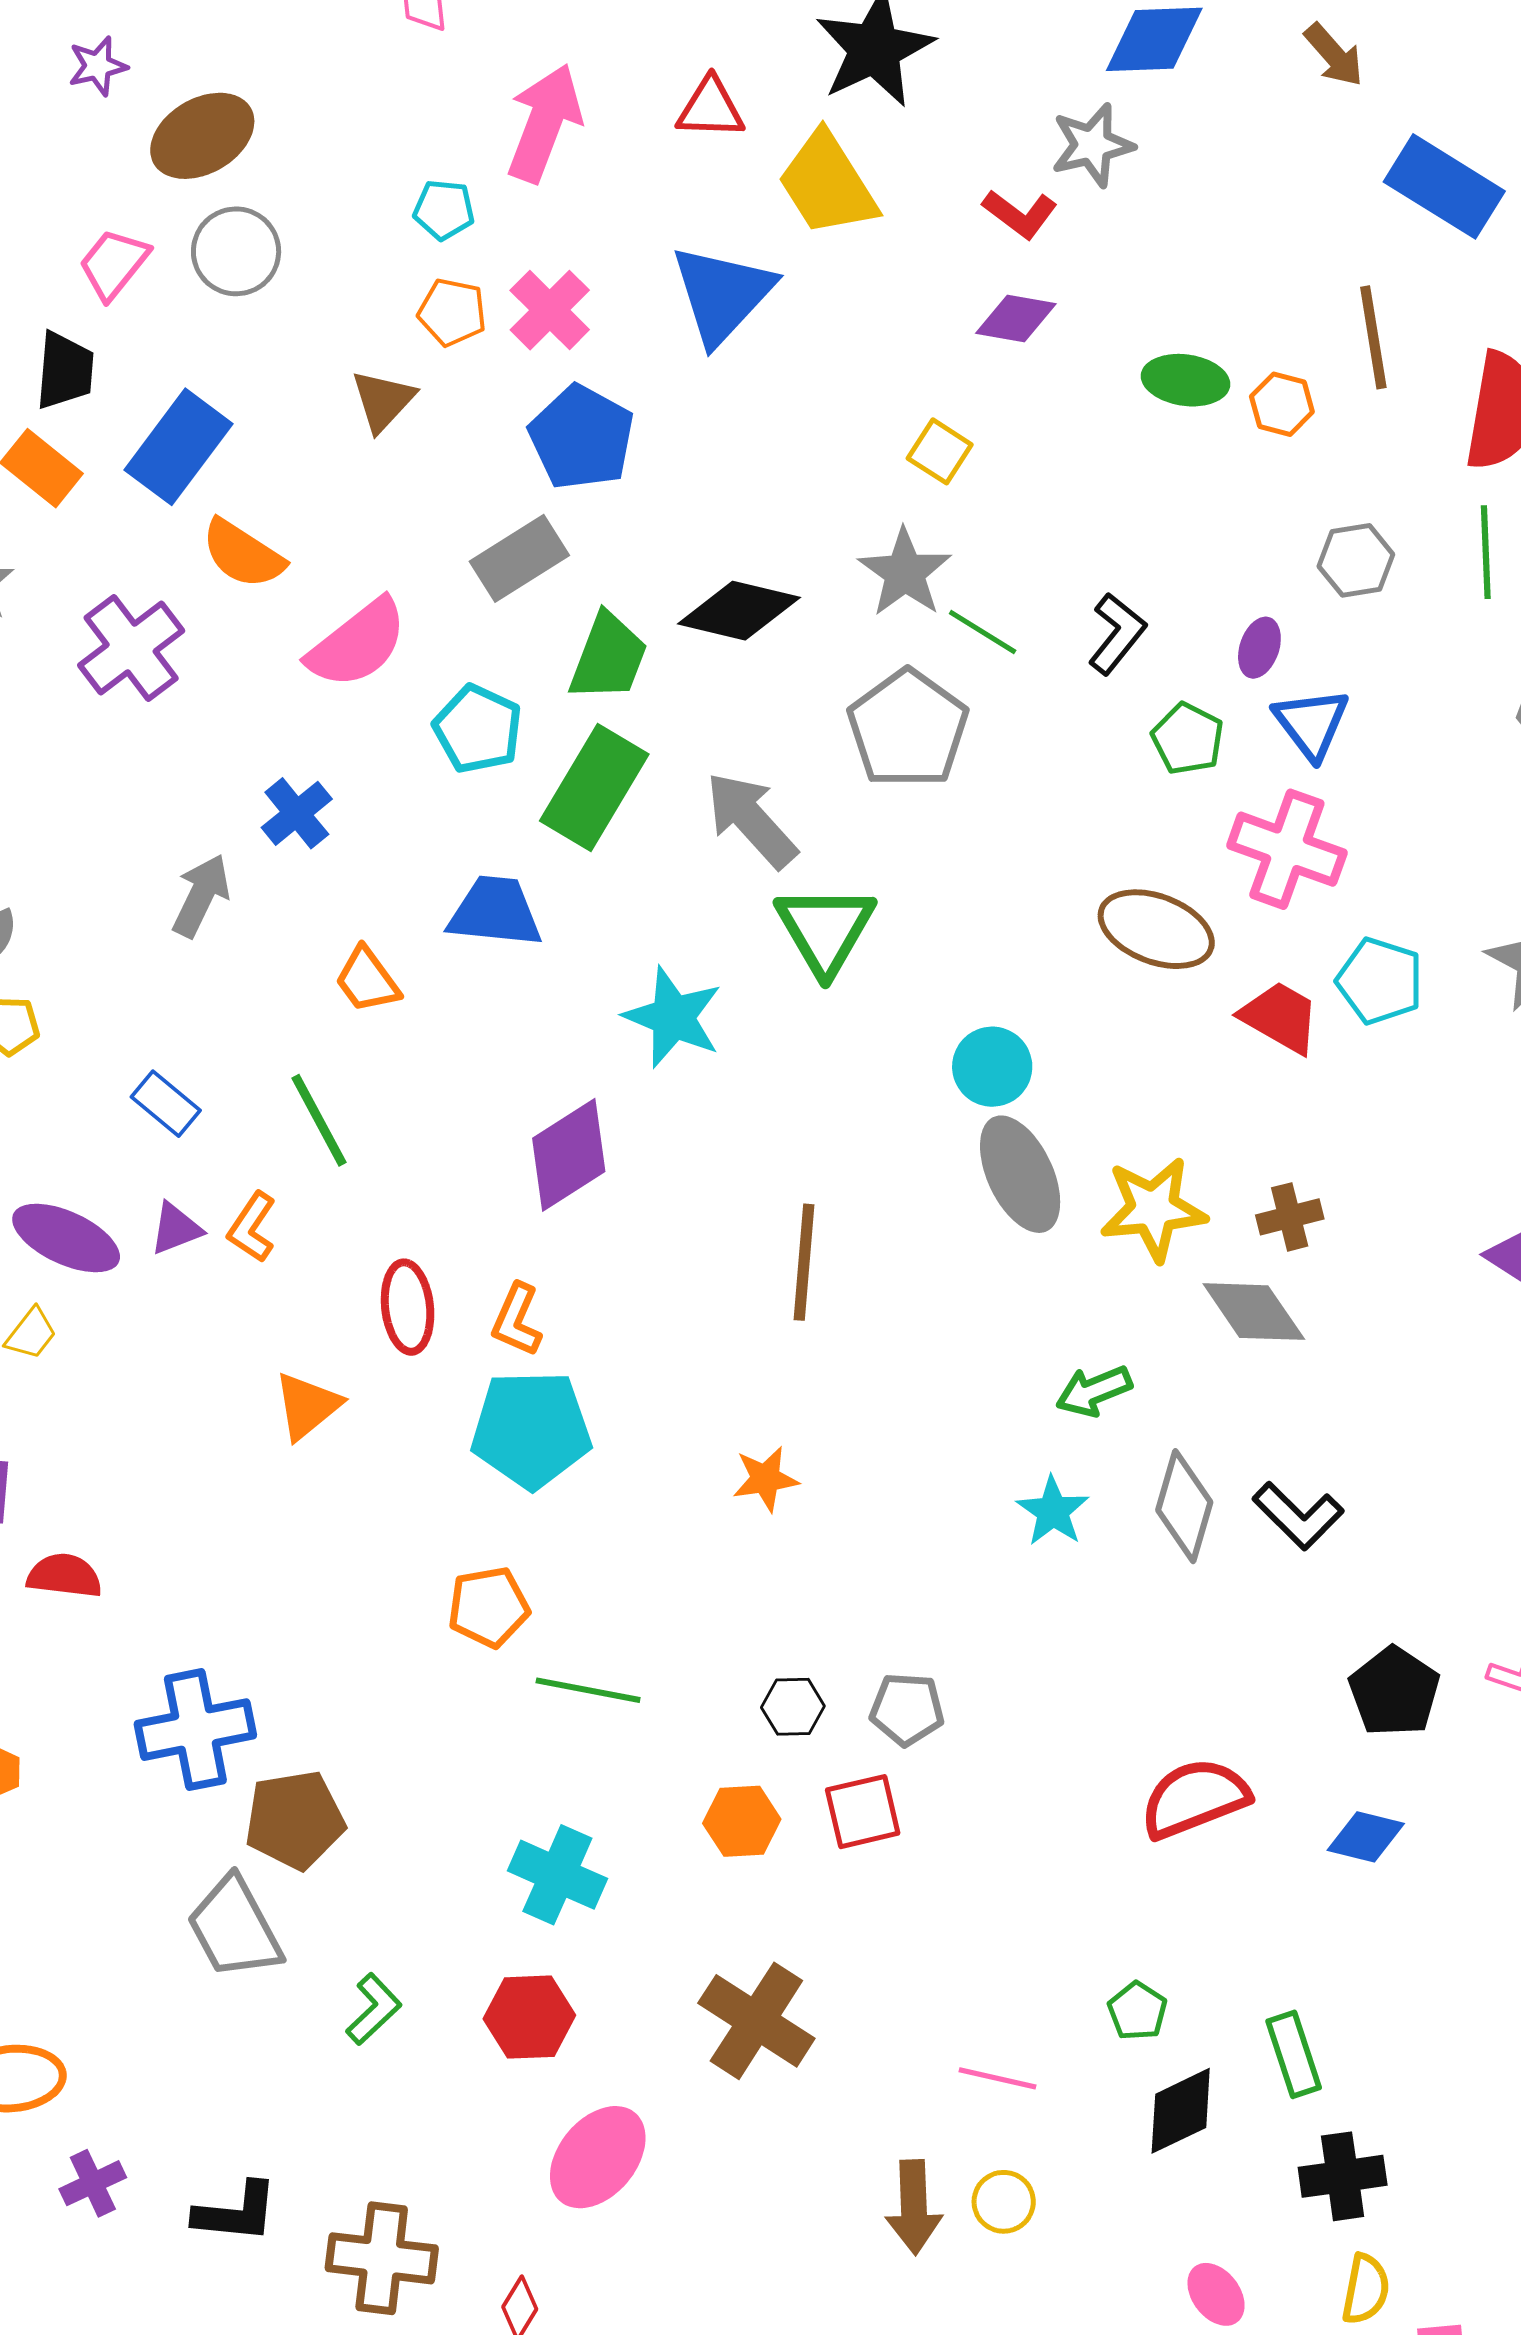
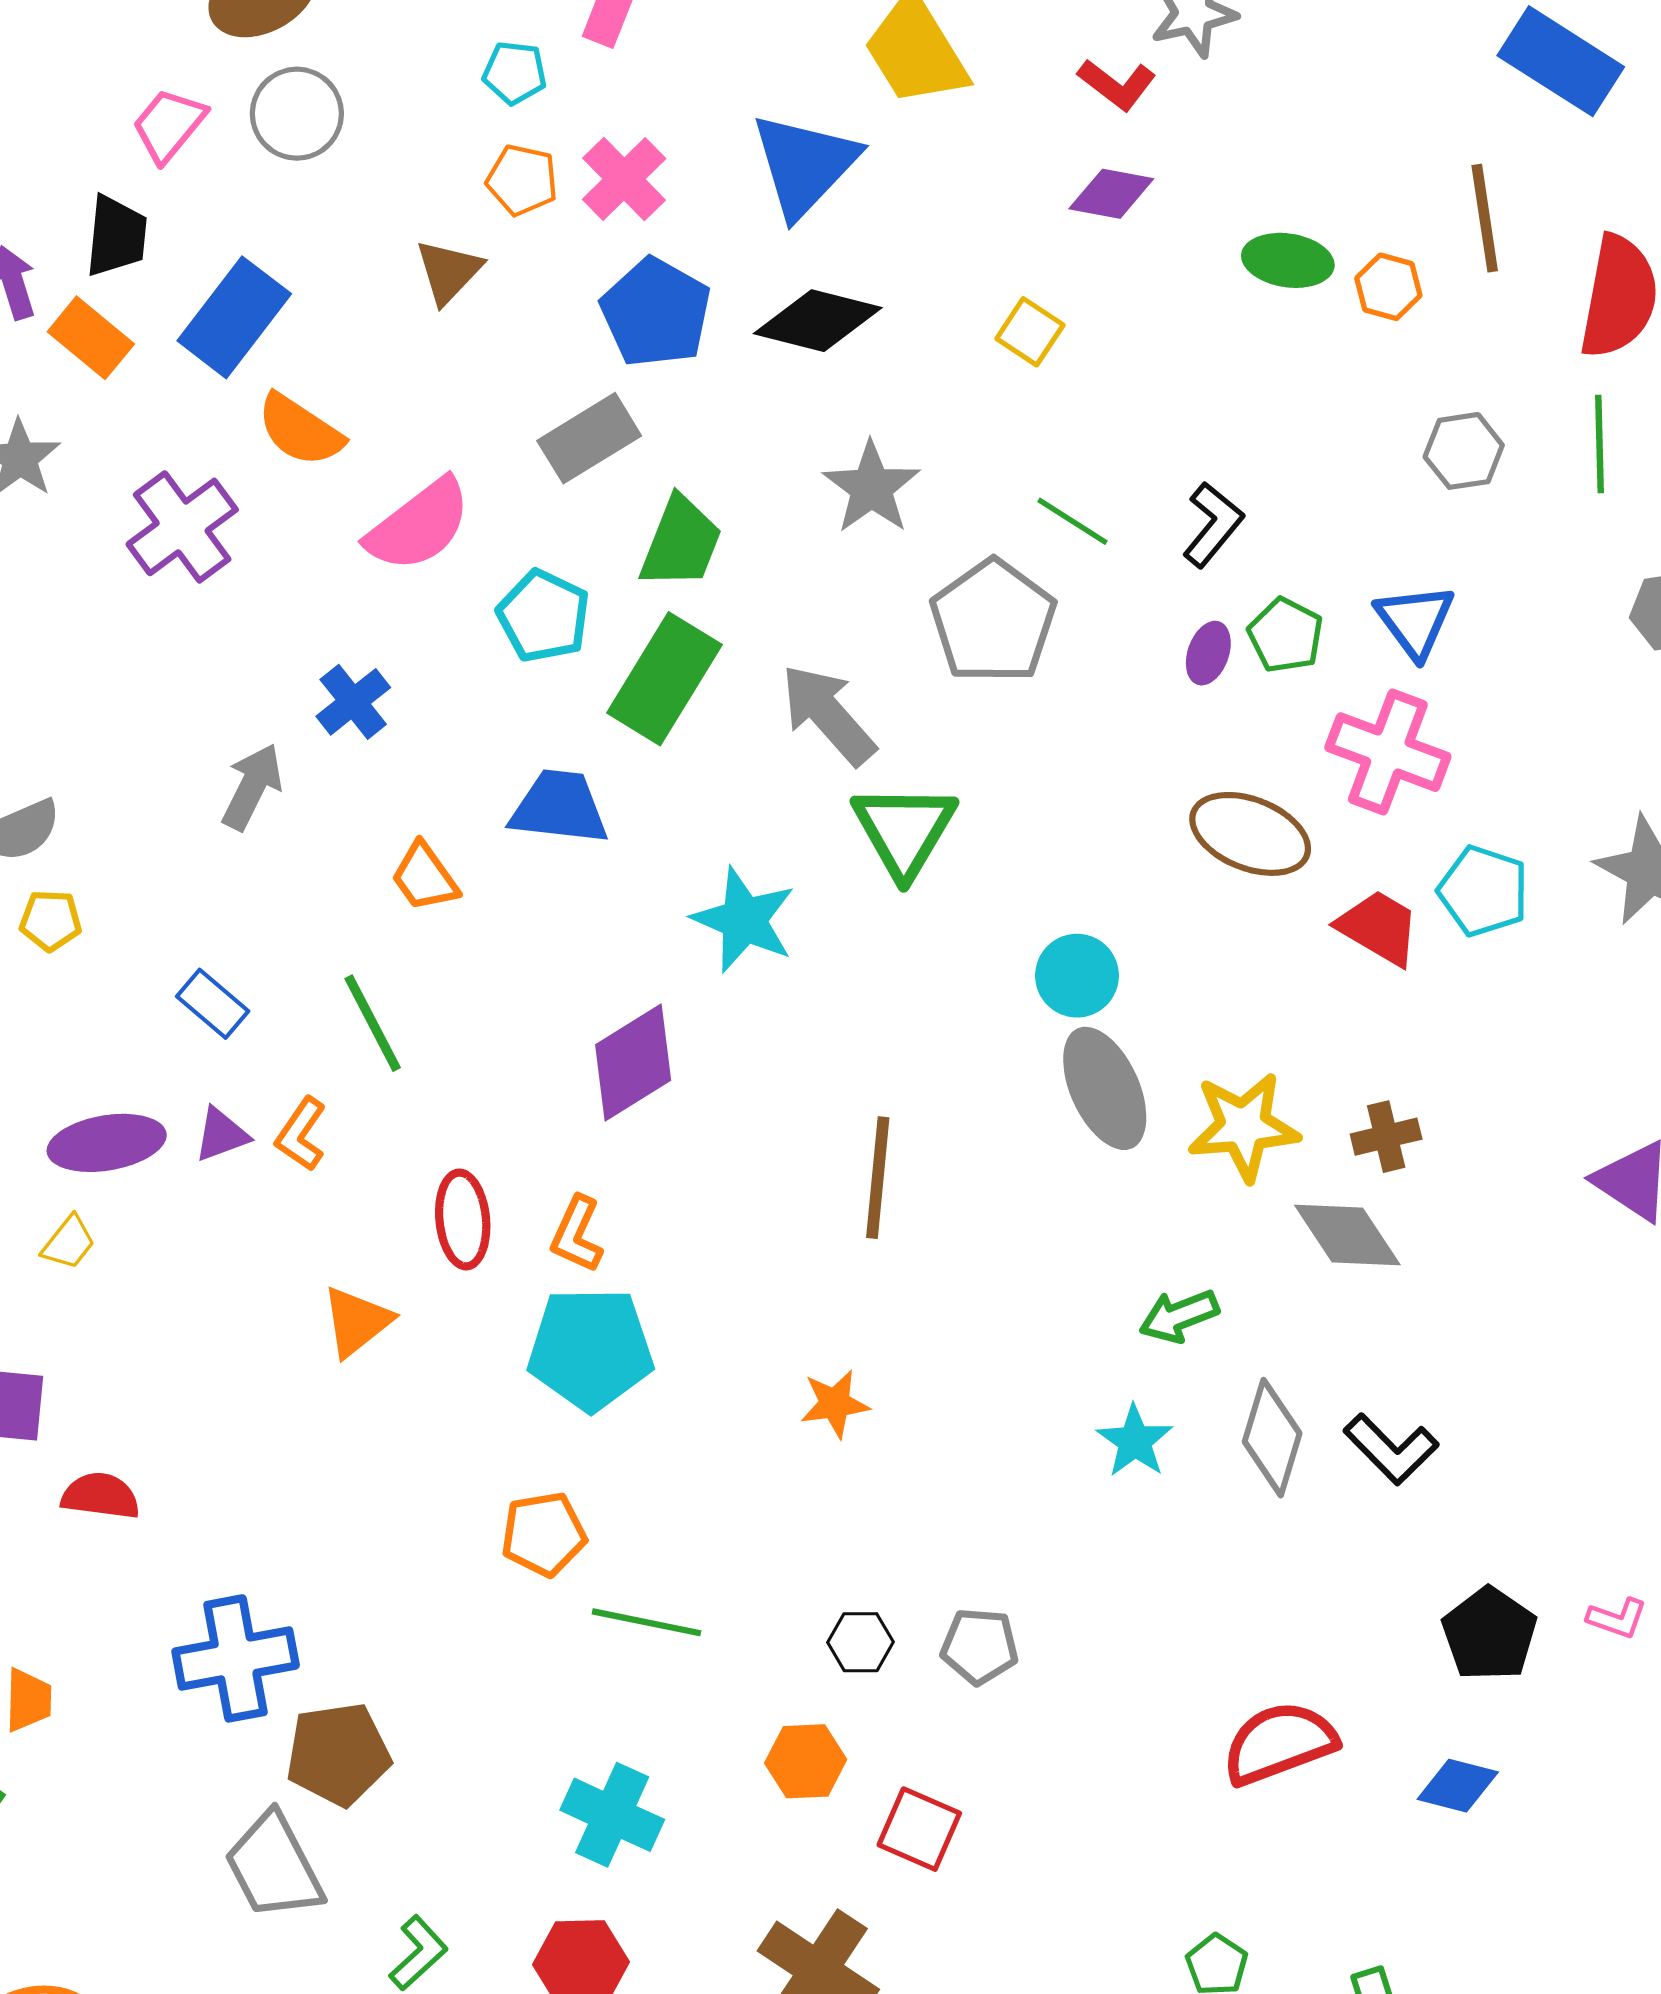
gray star: (905, 572) -> (871, 488), moved
black diamond: (739, 611) -> (818, 321), moved
purple ellipse: (1259, 648) -> (1208, 653), moved
purple ellipse: (66, 1238) -> (107, 1143), turned -35
red square: (863, 1812) -> (919, 1829), moved, turned 36

